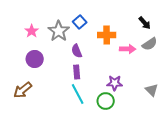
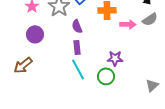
gray triangle: (152, 90) -> (152, 85), moved, turned 32

